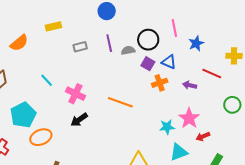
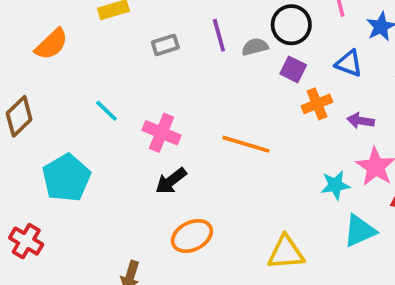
blue triangle: (169, 62) -> (349, 63), moved
purple arrow: (190, 85) -> (361, 121), moved
orange ellipse: (41, 137) -> (192, 236), moved

